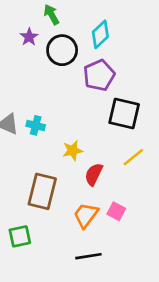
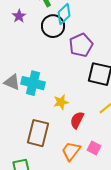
cyan diamond: (100, 34) -> (64, 14), moved
purple star: (29, 37) -> (19, 16), moved
cyan cross: (36, 125) -> (33, 83), size x1.6

